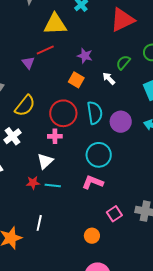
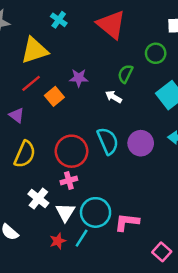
red triangle: (122, 20) -> (111, 25), turned -40
purple triangle: (28, 63) -> (17, 115), moved
orange square: (76, 80) -> (54, 96), moved, turned 35
white cross: (12, 136) -> (38, 199), moved
cyan circle: (99, 155) -> (96, 212), moved
cyan line: (53, 186) -> (82, 238), turned -49

